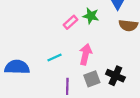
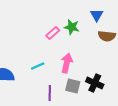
gray square: (92, 79) -> (73, 86), turned 35

